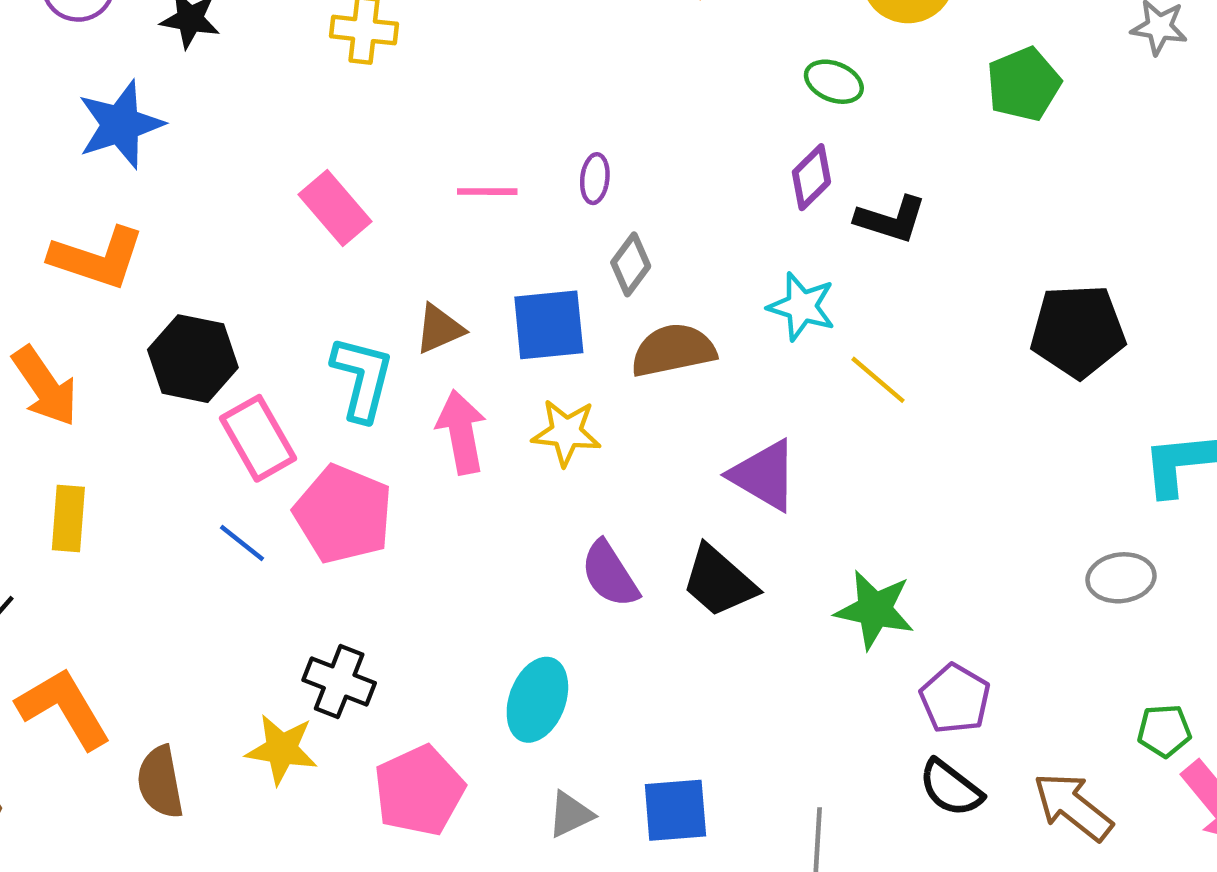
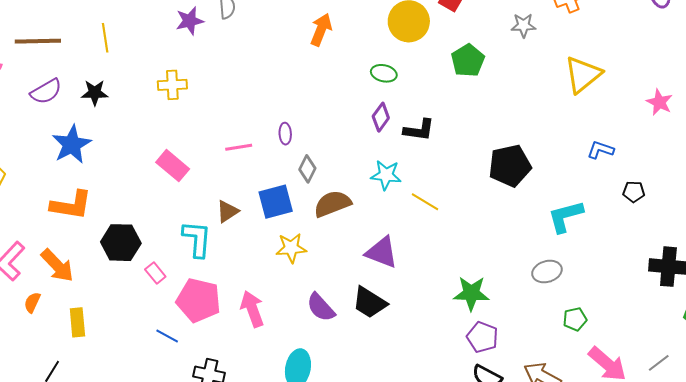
pink arrow: (461, 432) -> (252, 309), moved
pink rectangle: (258, 438) -> (155, 273), size x0.6
blue line: (242, 543) -> (167, 336), moved
green star: (875, 610) -> (471, 293), moved
green pentagon: (1164, 731) -> (575, 319), moved

